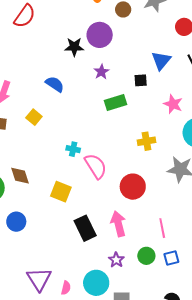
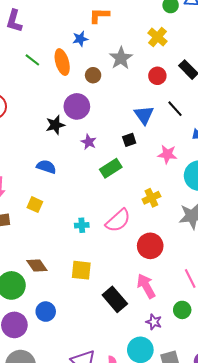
pink semicircle: (96, 166) -> (118, 221), moved, turned 96

